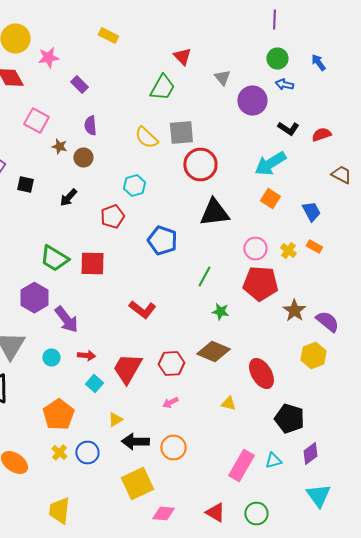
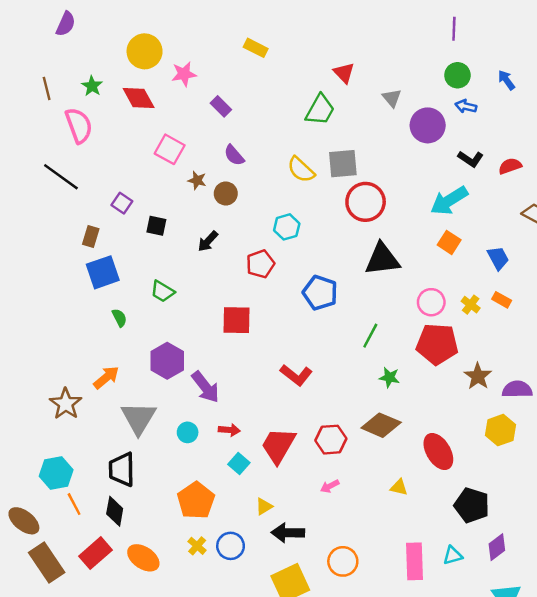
purple semicircle: (90, 126) -> (234, 155), turned -36
green trapezoid: (54, 258) -> (162, 291), moved, size x0.7
purple semicircle: (327, 322) -> (517, 389), turned -40
orange circle: (173, 448) -> (343, 561), moved
pink rectangle: (241, 466) -> (414, 561), turned -32

